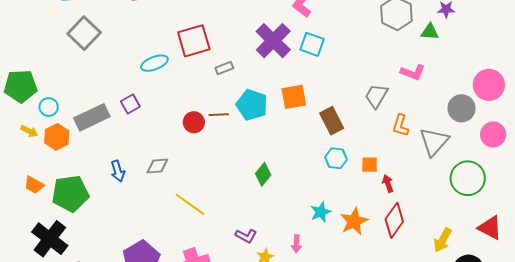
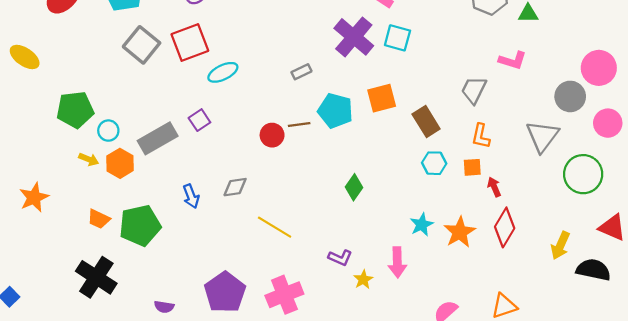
red square: (194, 41) -> (190, 42), moved
orange L-shape: (401, 125) -> (481, 136), moved
black cross: (50, 239) -> (96, 277), moved
pink arrow: (296, 244) -> (397, 262), size x1.5

